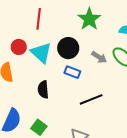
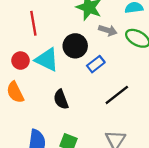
gray arrow: (99, 57) -> (108, 30), moved
blue rectangle: (72, 72) -> (96, 64), moved, turned -42

